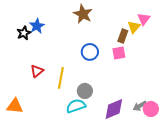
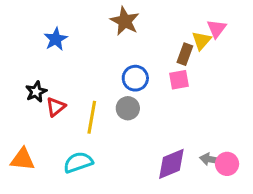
black star: (24, 33) -> (36, 92), moved
gray circle: (85, 91) -> (128, 108), moved
cyan semicircle: (76, 106) -> (78, 162), moved
gray arrow: (140, 106) -> (210, 159), turned 40

